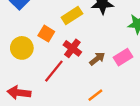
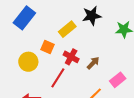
pink rectangle: (123, 57) -> (118, 80), moved

